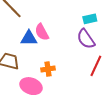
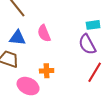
blue triangle: (29, 38) -> (18, 38), moved

